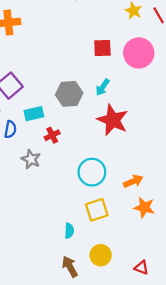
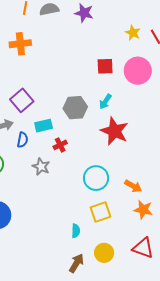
orange arrow: (133, 181) -> (133, 186), turned 54
brown arrow: (70, 267) -> (76, 263), turned 60
red triangle: (141, 268) -> (143, 248), moved, size x1.6

